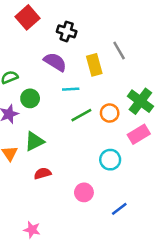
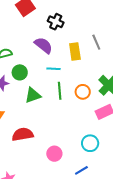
green line: (81, 115) -> (60, 91), turned -72
green triangle: (34, 141) -> (33, 95), moved
cyan circle: (110, 160) -> (90, 143), moved
red semicircle: (43, 173) -> (23, 134), size x1.5

